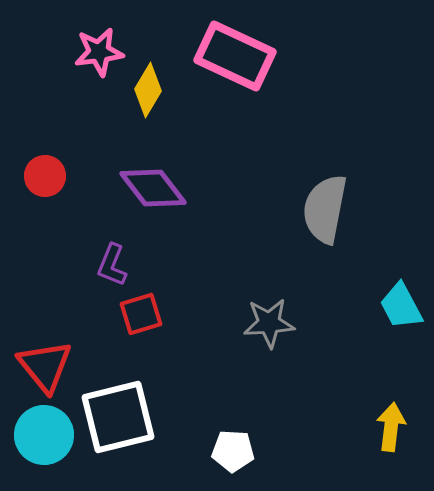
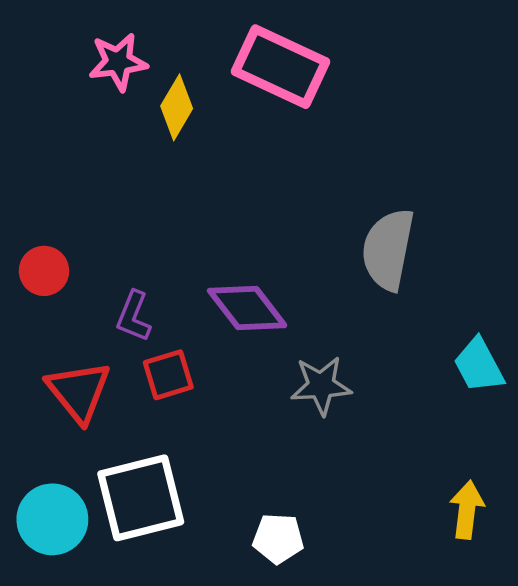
red circle: (45, 176) -> (44, 271), moved
purple diamond: (153, 188) -> (247, 308), moved
red triangle: (45, 366) -> (79, 392), moved

